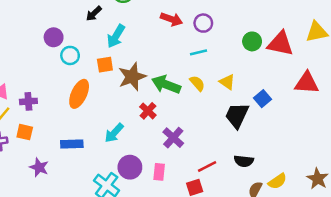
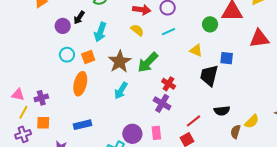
purple circle: (54, 37) -> (63, 26), moved
green circle: (252, 41) -> (210, 24), moved
orange square: (105, 65) -> (88, 57), moved
yellow semicircle: (197, 83) -> (137, 30), moved
green arrow: (166, 84) -> (148, 62), turned -55
blue square: (263, 99) -> (227, 58), turned -32
red cross: (148, 111) -> (169, 84), moved
cyan arrow: (114, 133) -> (121, 91), moved

